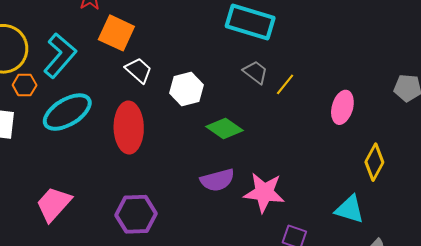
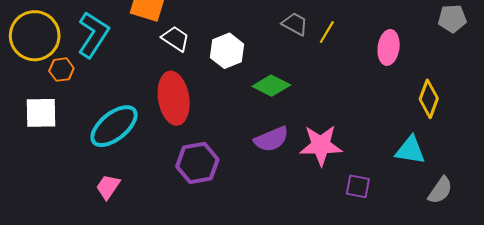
cyan ellipse: (67, 112) -> (114, 126), moved
pink trapezoid: (54, 204) -> (108, 187), size x0.7
purple hexagon: (136, 214) -> (197, 163), moved

